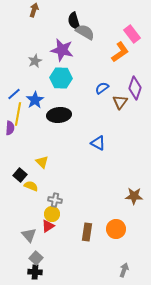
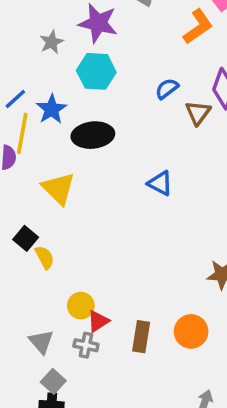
yellow triangle: (42, 162) -> (58, 188), moved, size x1.5
yellow semicircle: (31, 186) -> (45, 257), turned 40
gray cross: (55, 200) -> (86, 345), moved
red triangle: (48, 226) -> (98, 321), moved

